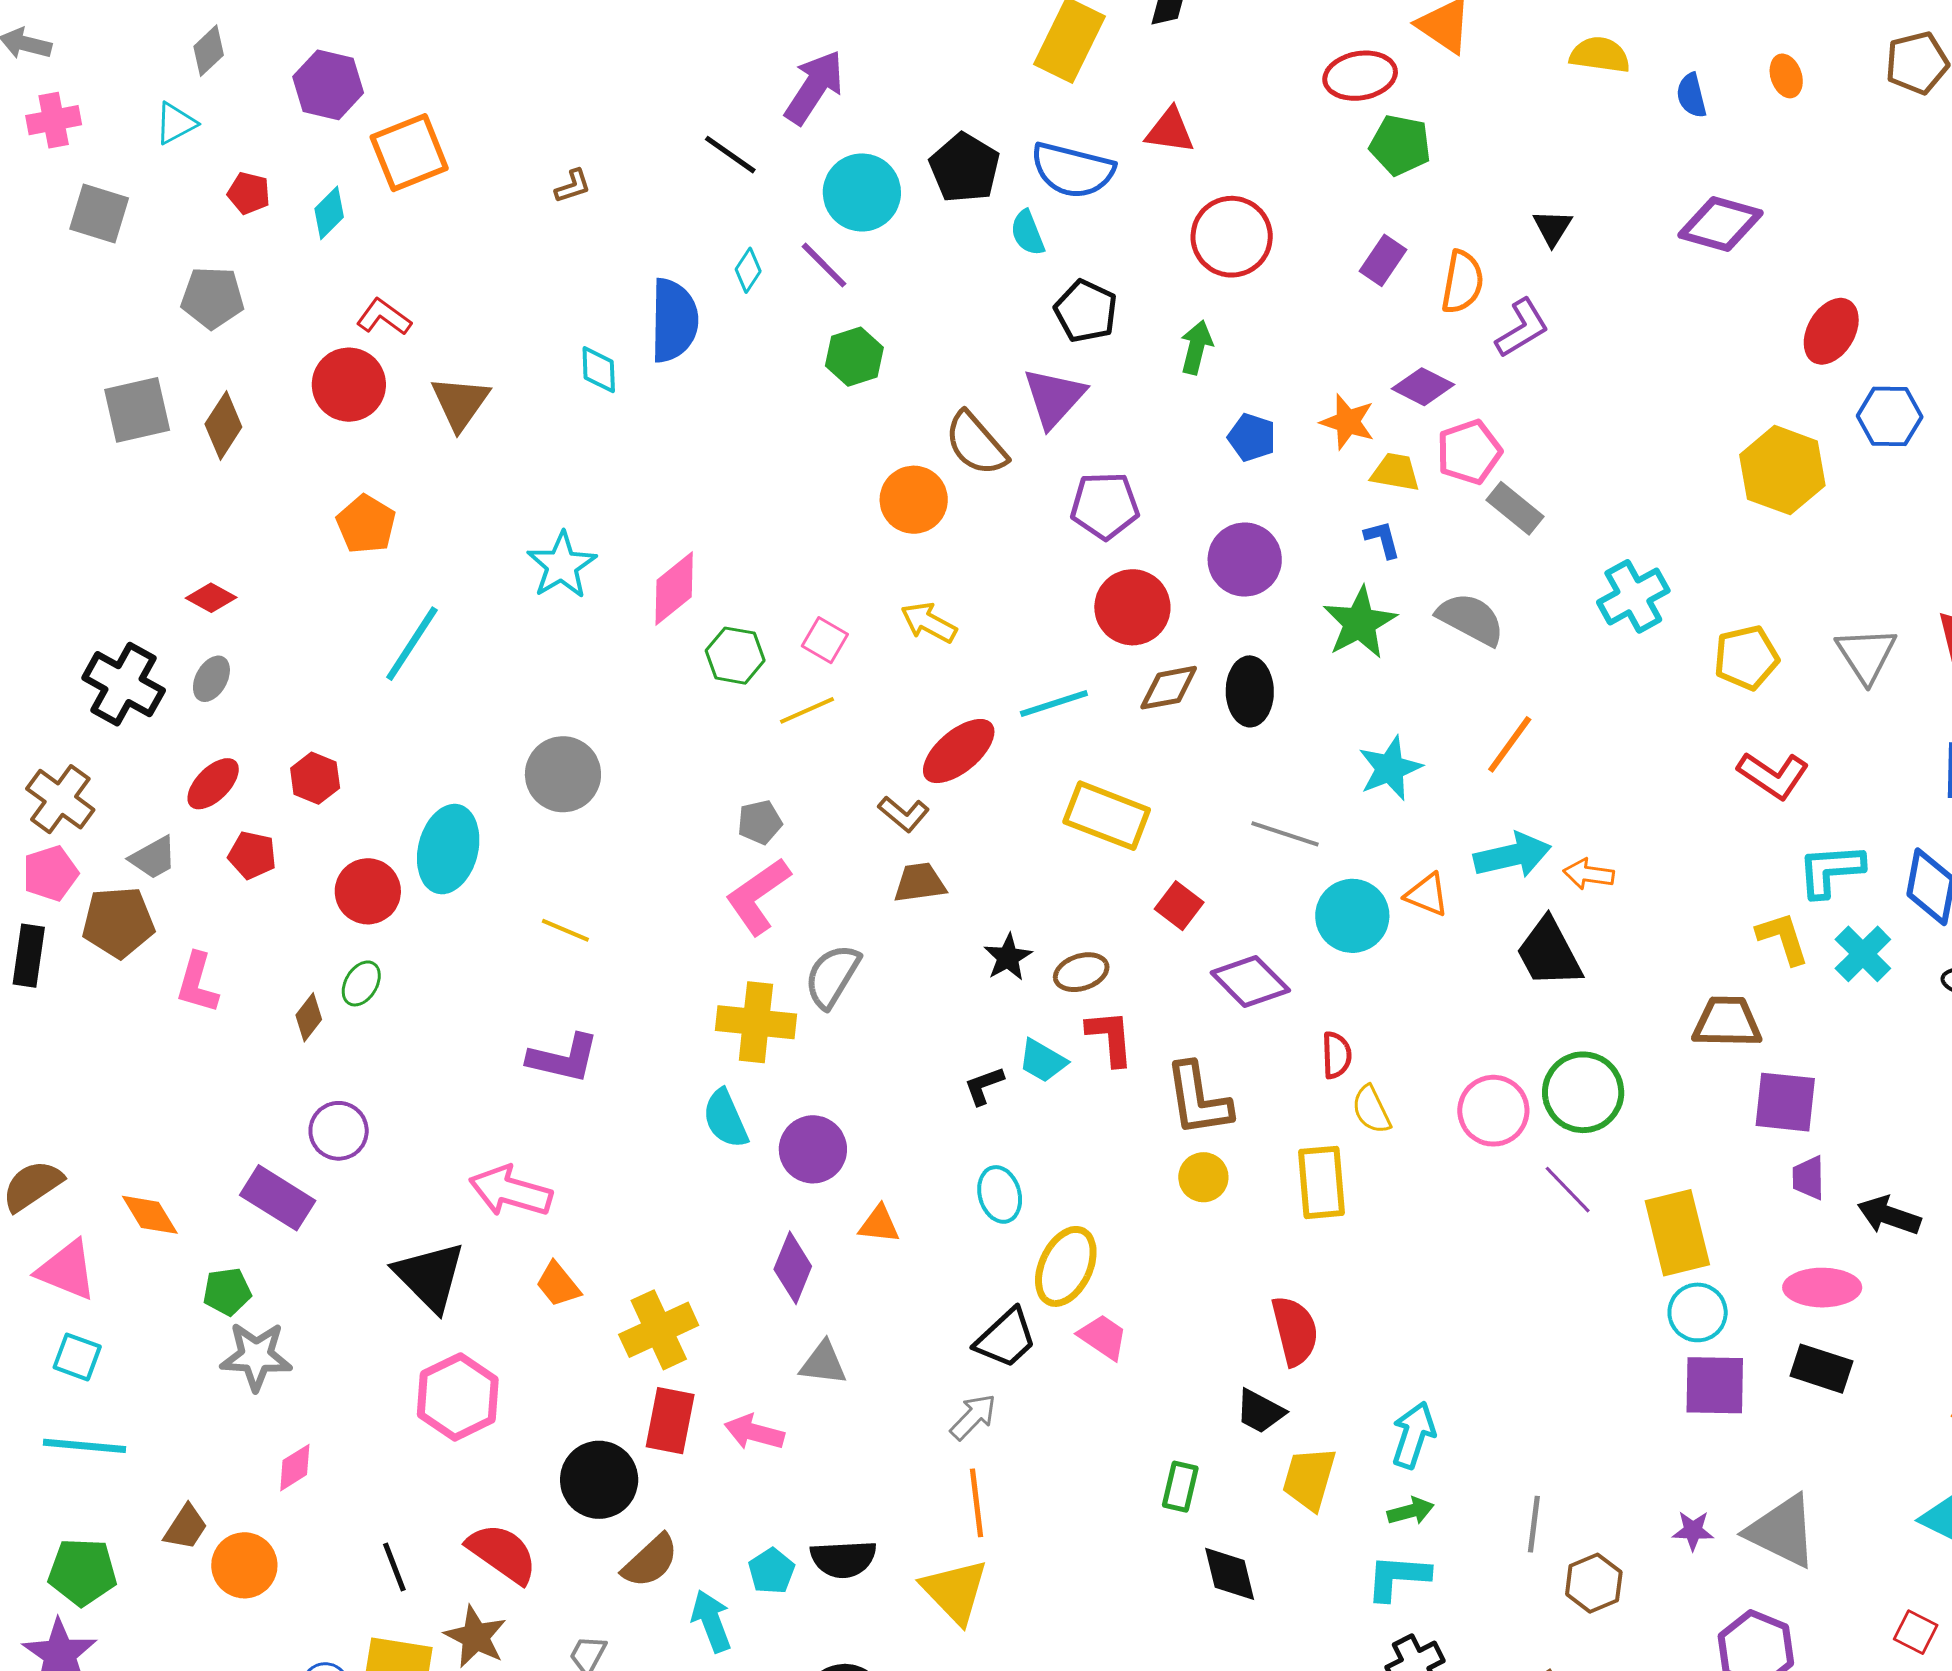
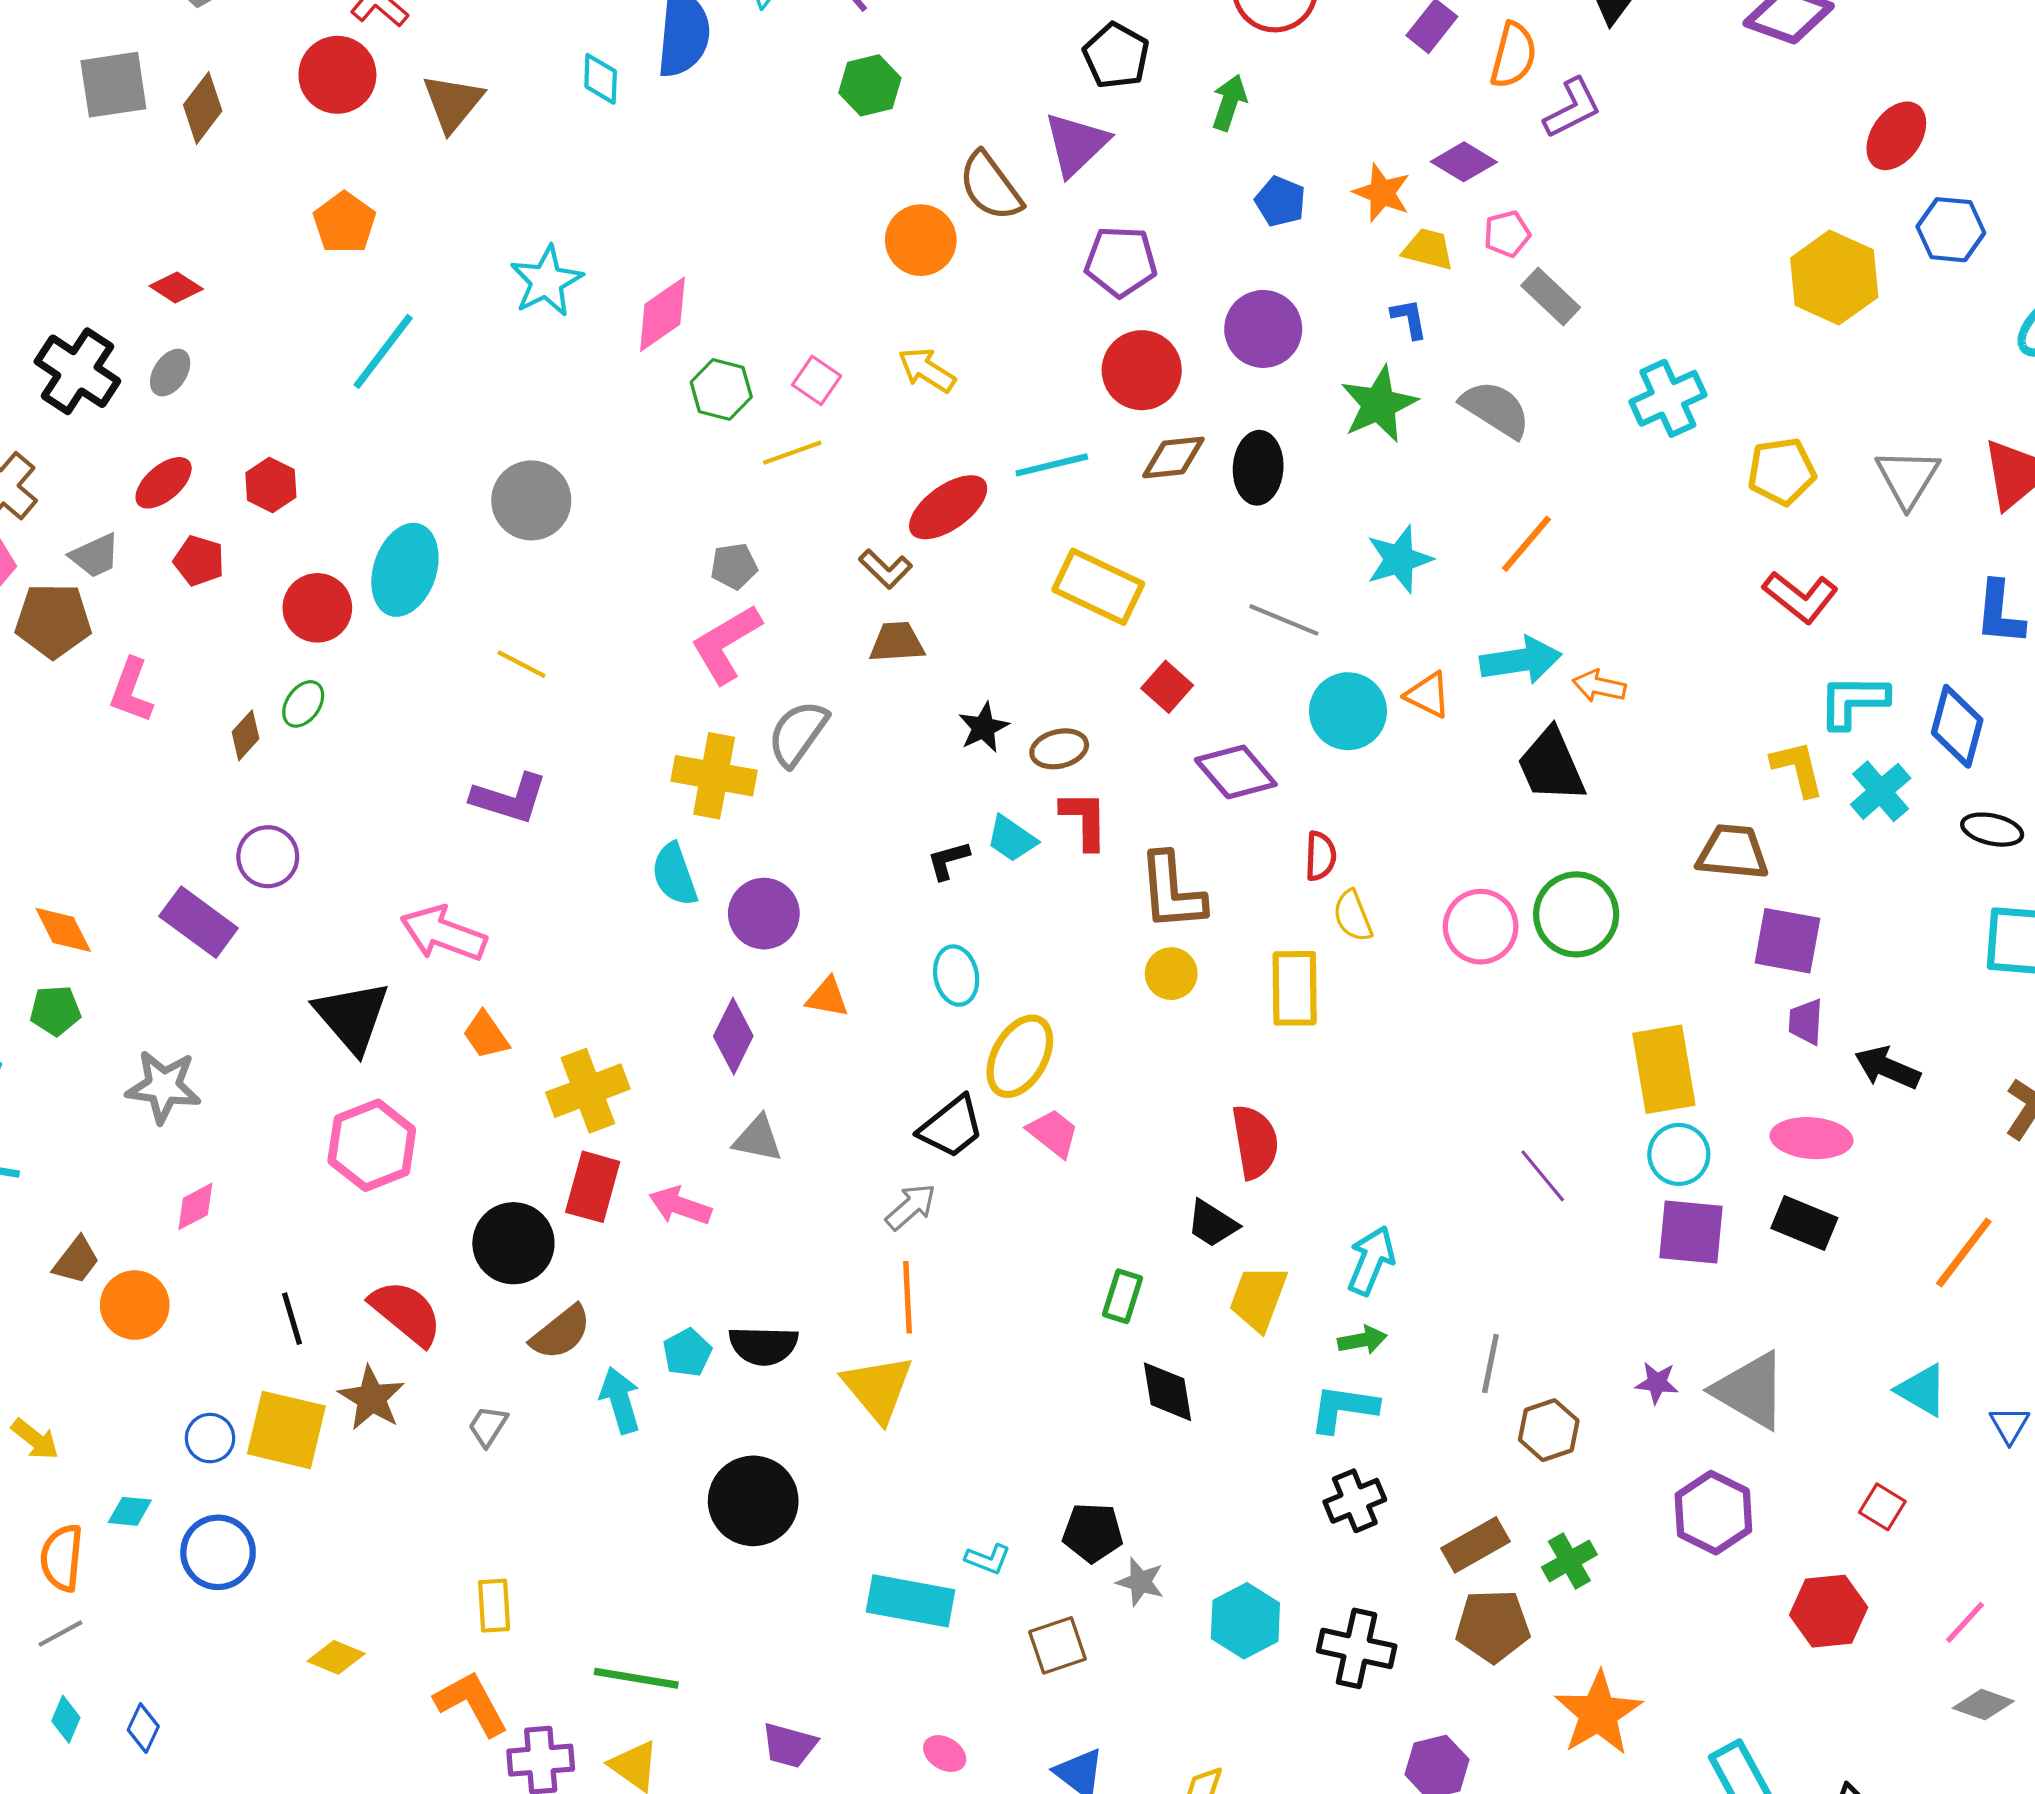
pink pentagon: (1469, 452) -> (1507, 234), size x0.7
purple line: (1568, 1190) -> (1543, 1176), moved
green pentagon: (227, 1292) -> (55, 1011), moved

